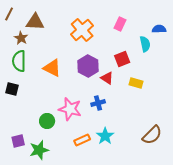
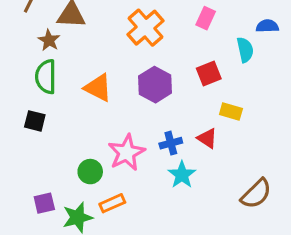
red triangle: (107, 78) -> (207, 138), moved
pink star: (70, 109) -> (127, 153), turned 30
cyan star: (105, 136) -> (182, 175), moved
orange rectangle: (82, 140) -> (112, 203), moved

